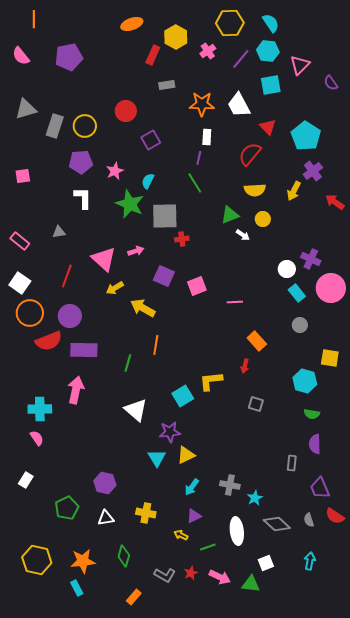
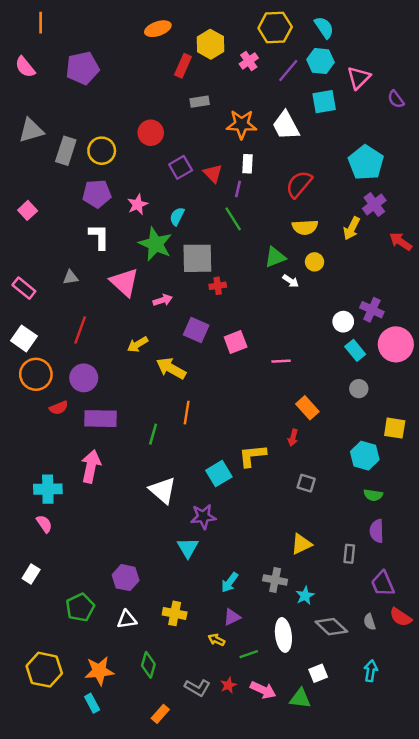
red triangle: (268, 127) -> (213, 173), moved
pink square: (23, 176) -> (28, 210), turned -35
pink triangle: (104, 259) -> (124, 282), moved
red semicircle: (49, 341) -> (59, 408), size x0.6
yellow triangle: (186, 455) -> (301, 544), moved

